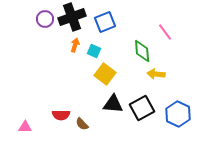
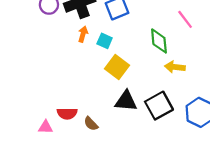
pink triangle: (25, 127) -> (46, 127), moved

